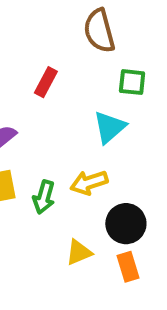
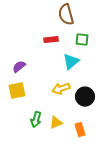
red rectangle: (46, 82) -> (51, 40), moved, turned 56
green arrow: (44, 197) -> (36, 120), moved
black circle: (126, 224) -> (85, 97), moved

